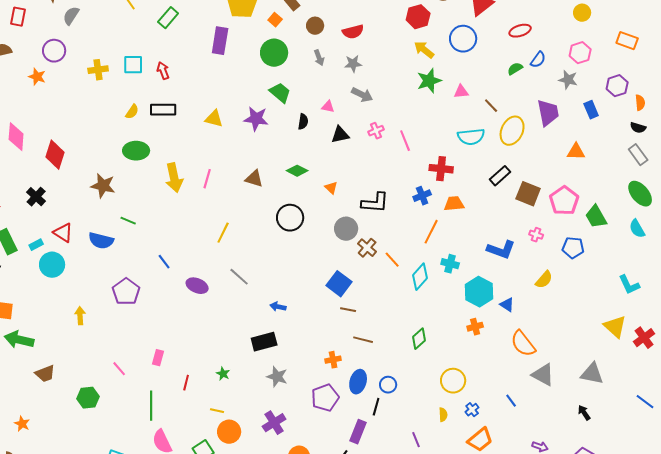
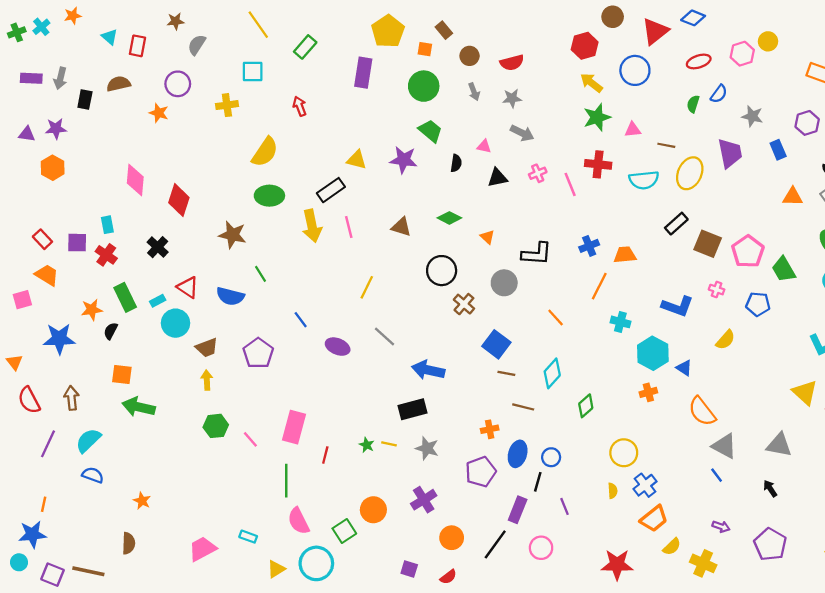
orange square: (275, 20) -> (425, 49), turned -32
pink hexagon: (580, 53) -> (742, 54), moved
cyan square: (133, 65) -> (253, 72), moved
green semicircle: (515, 69) -> (693, 104), turned -42
brown line: (491, 106) -> (666, 145), turned -35
black rectangle: (163, 110) -> (331, 190), moved, turned -35
yellow semicircle: (132, 112) -> (265, 152), size x1.8
orange triangle: (576, 152) -> (793, 197), moved
red cross: (441, 169) -> (598, 164), moved
pink line: (207, 179) -> (349, 227), turned -30
green line: (128, 221) -> (260, 274), turned 35
brown cross: (367, 248) -> (464, 304), moved
cyan diamond: (420, 277) -> (552, 373), moved
blue arrow: (278, 307) -> (428, 370), size x1.8
pink rectangle: (158, 358) -> (294, 427), size x1.8
brown trapezoid: (45, 374) -> (207, 348), moved
green hexagon: (88, 398) -> (216, 426), moved
blue line: (511, 401) -> (717, 475), moved
blue cross: (472, 410) -> (645, 485), size x1.5
yellow line: (217, 411) -> (389, 444), moved
purple line: (416, 440) -> (565, 506), moved

